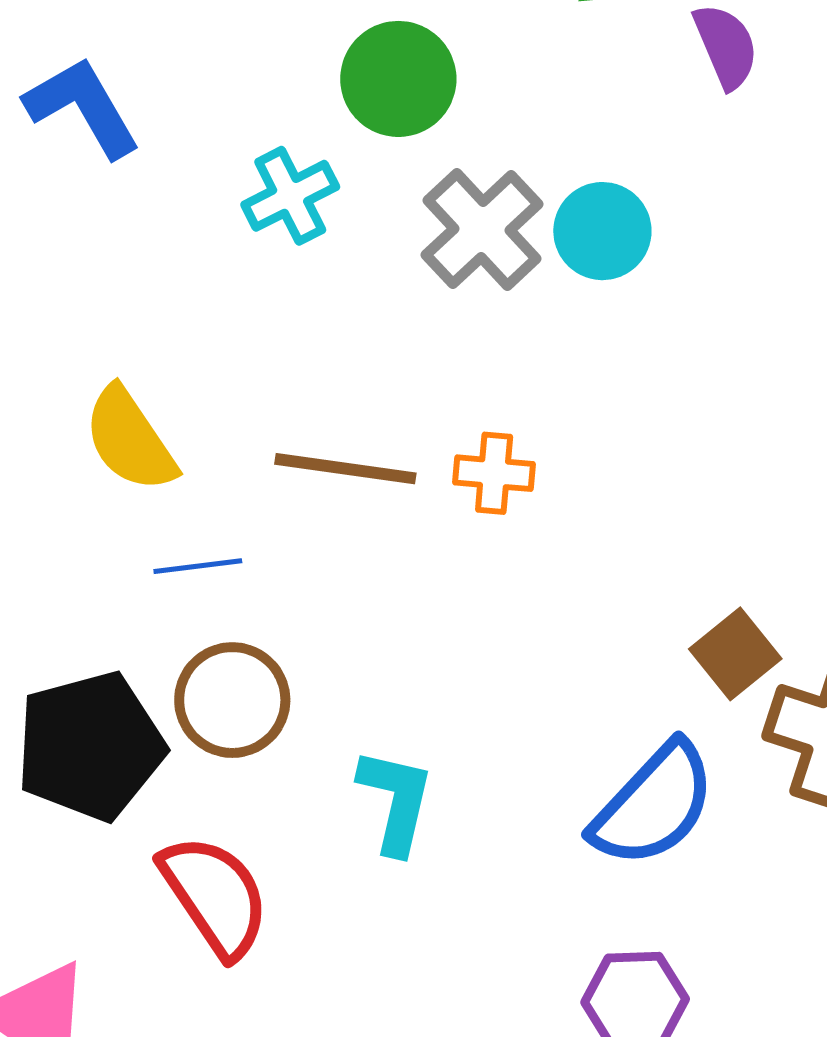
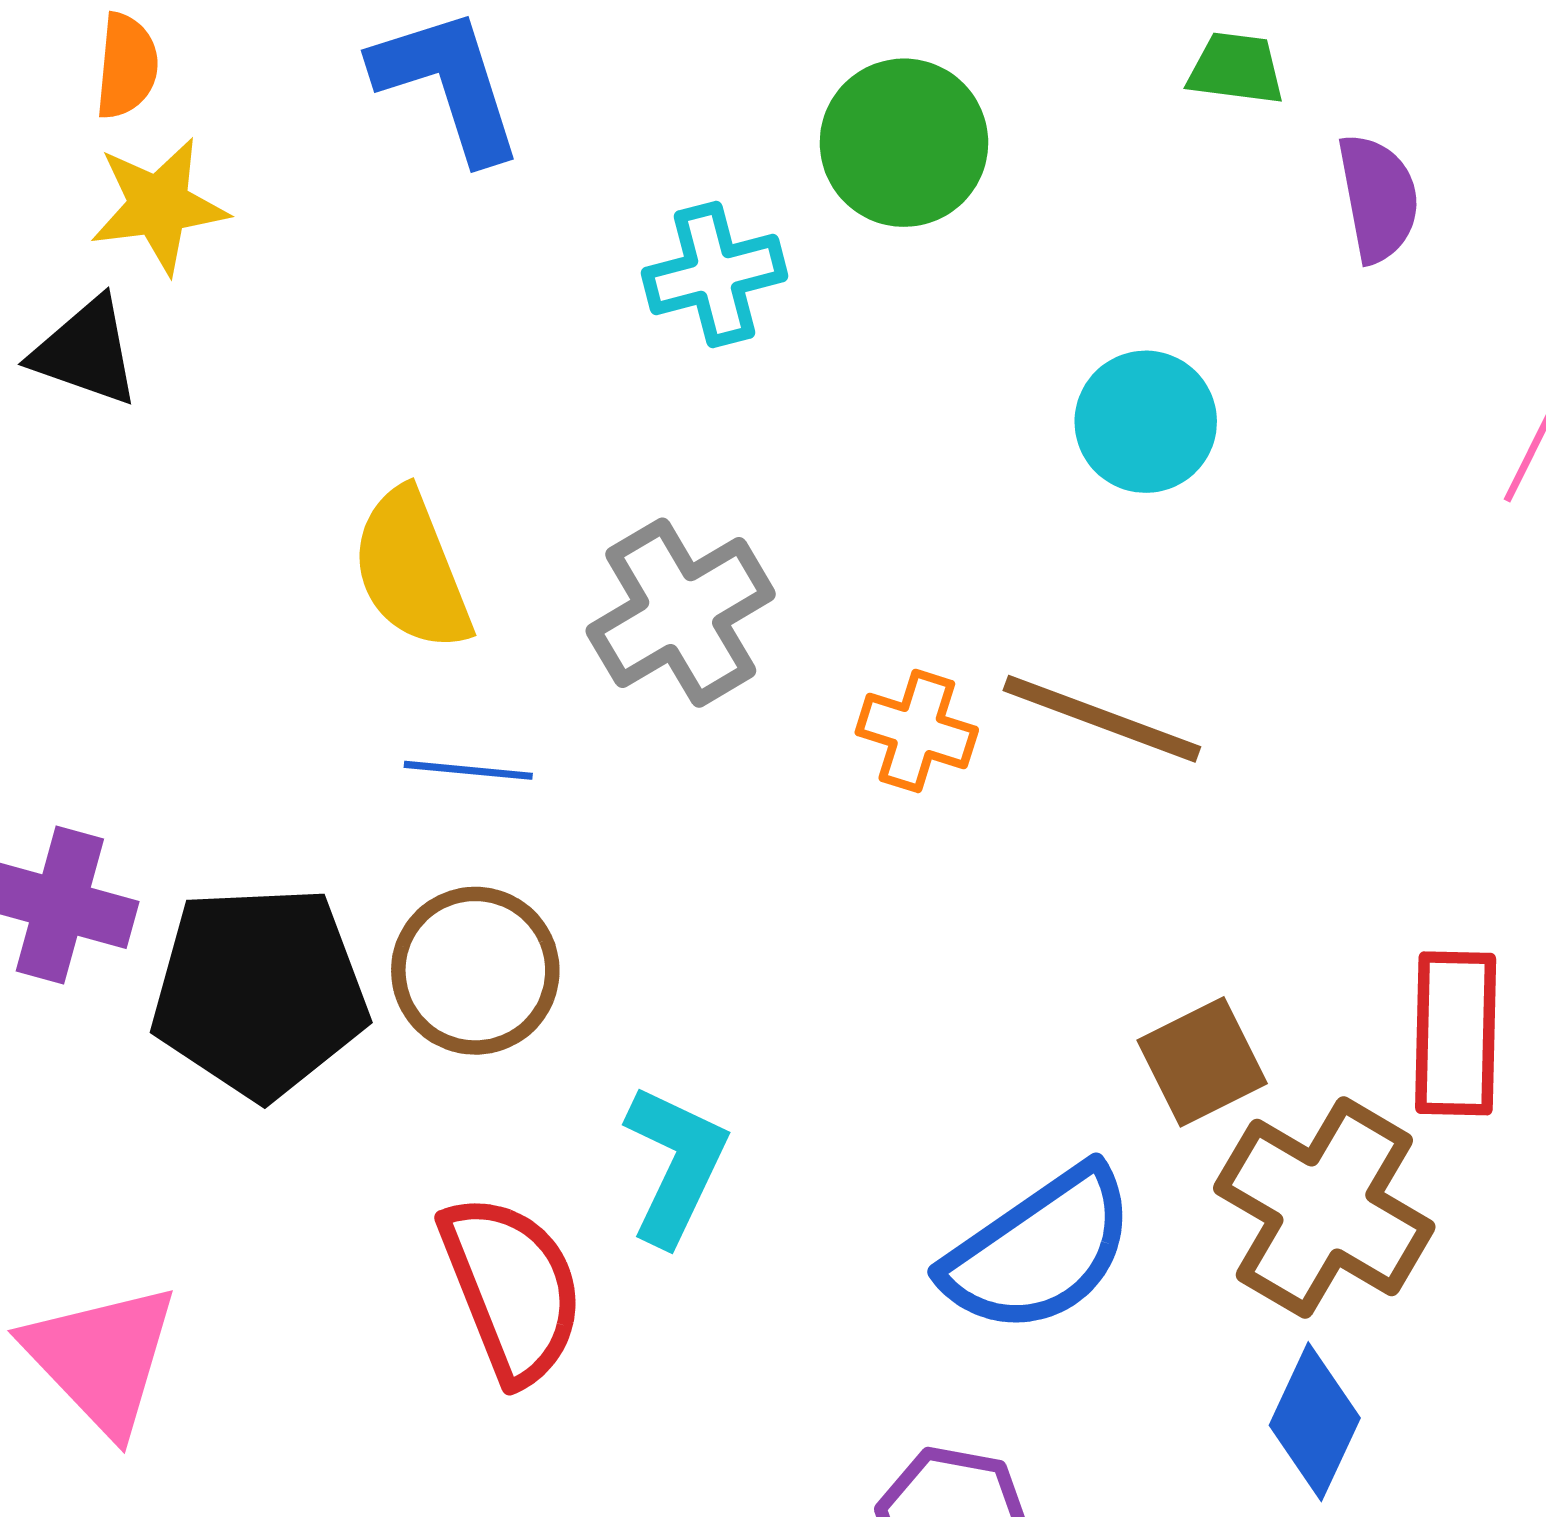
gray cross: (482, 229) -> (681, 613), moved
brown line: (345, 469) -> (1102, 719), moved
red semicircle: (215, 896) -> (512, 1288), moved

